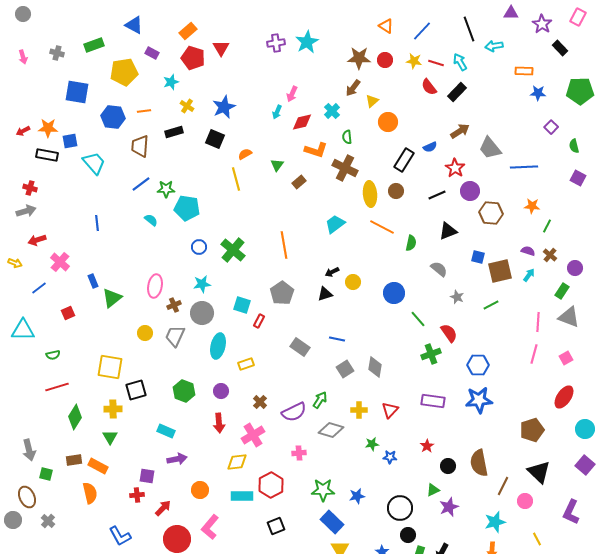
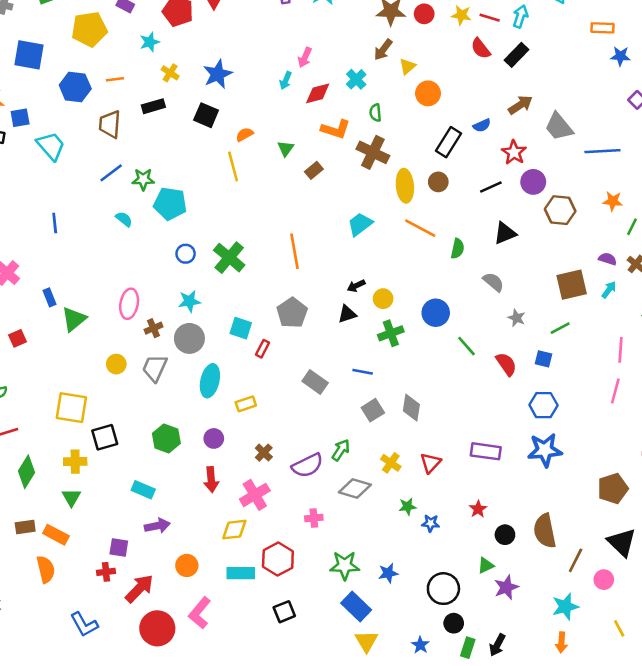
cyan arrow: (460, 62) -> (520, 16), turned 48
blue square: (478, 257) -> (543, 359), moved
green cross: (431, 354) -> (391, 333), moved
yellow cross: (359, 410) -> (391, 463), turned 35
red arrow: (163, 508) -> (139, 589), size x1.4

